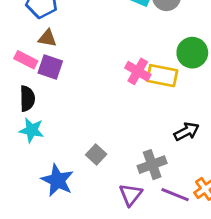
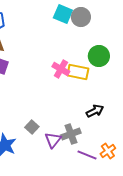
purple triangle: (131, 195) -> (53, 140), moved

